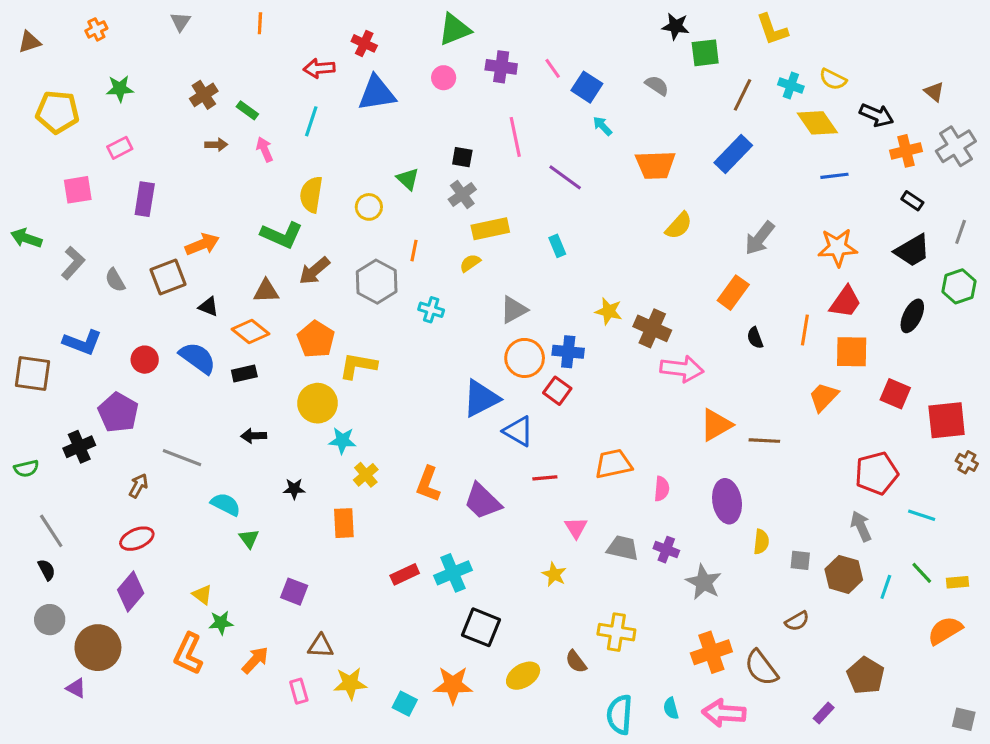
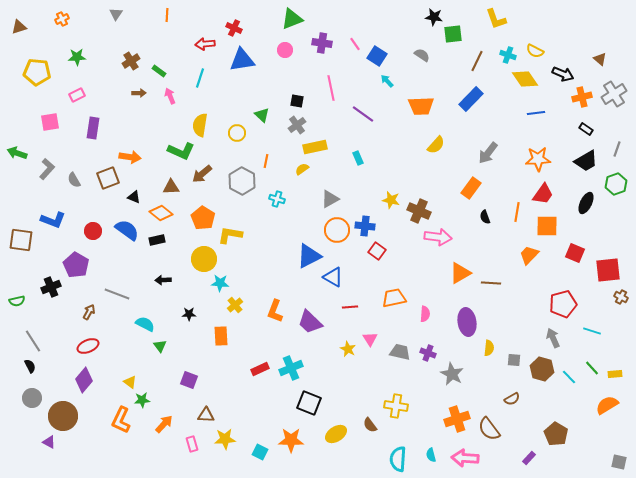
orange arrow: (202, 244) -> (130, 157), turned 30
red square: (557, 391) -> (377, 251), moved
yellow star: (554, 574) -> (348, 349), moved
cyan line: (886, 587) -> (569, 377), turned -63

